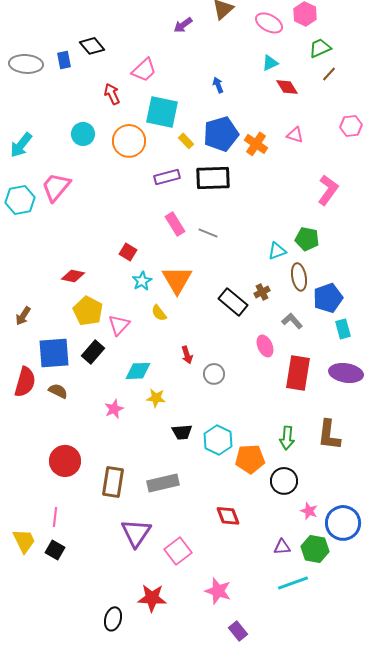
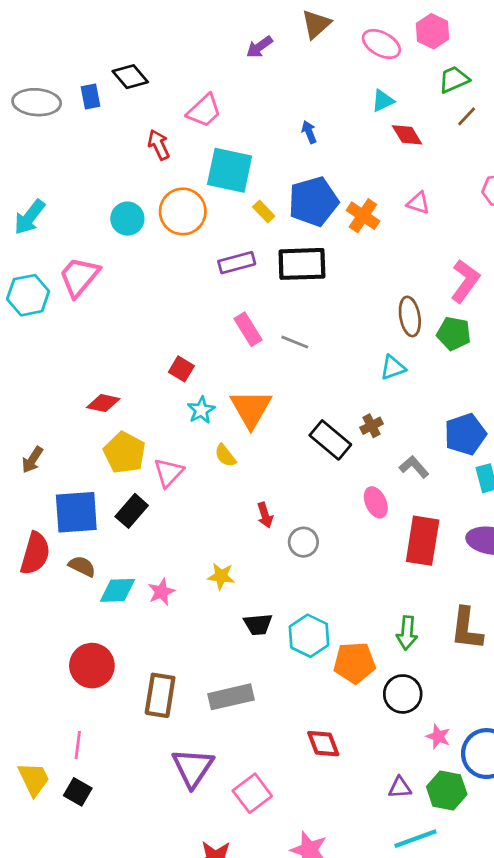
cyan circle: (83, 134) -> (127, 219), moved
green pentagon: (307, 239) -> (454, 333), moved
brown ellipse: (299, 277) -> (410, 316), moved
cyan diamond: (138, 371) -> (117, 590), moved

